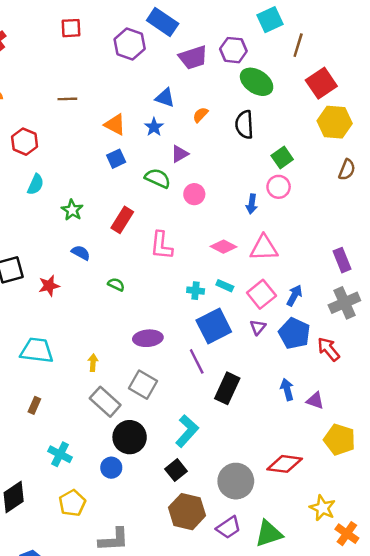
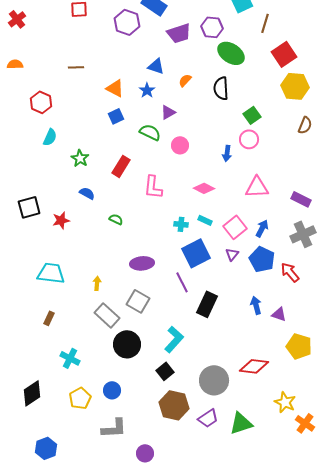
pink triangle: (264, 248) -> (257, 187), moved
purple rectangle: (342, 260) -> (301, 199), turned -42
blue circle: (111, 468) -> (112, 390), moved

